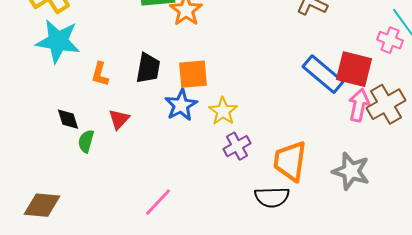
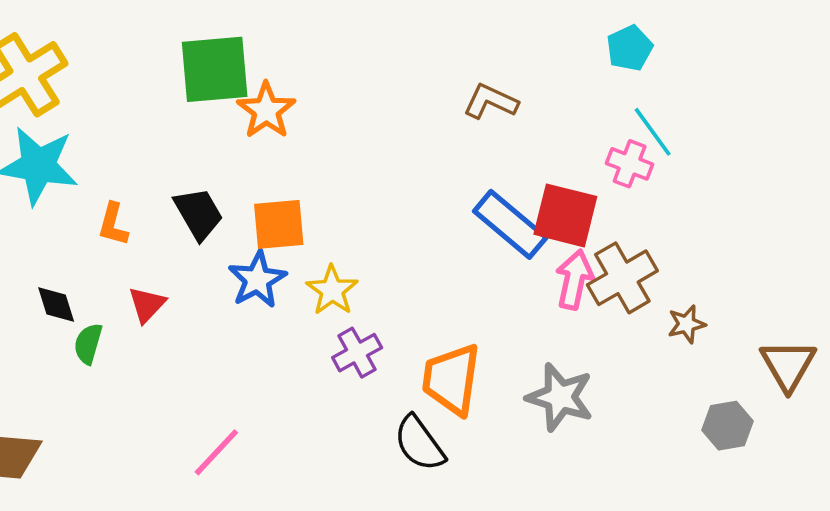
black trapezoid: (148, 68) -> (199, 214), turned -40
black semicircle: (272, 197) -> (419, 443), turned 56

